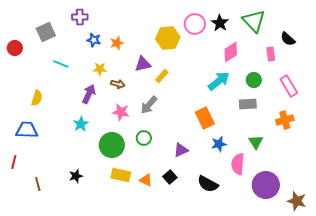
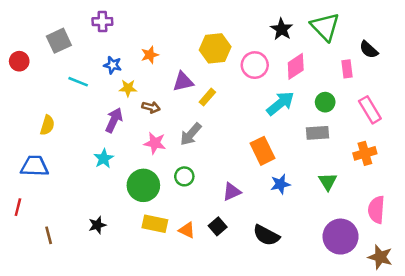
pink circle: (195, 24) -> (255, 65), moved
blue star: (94, 40) -> (113, 65), moved
pink semicircle: (238, 164) -> (376, 210), moved

